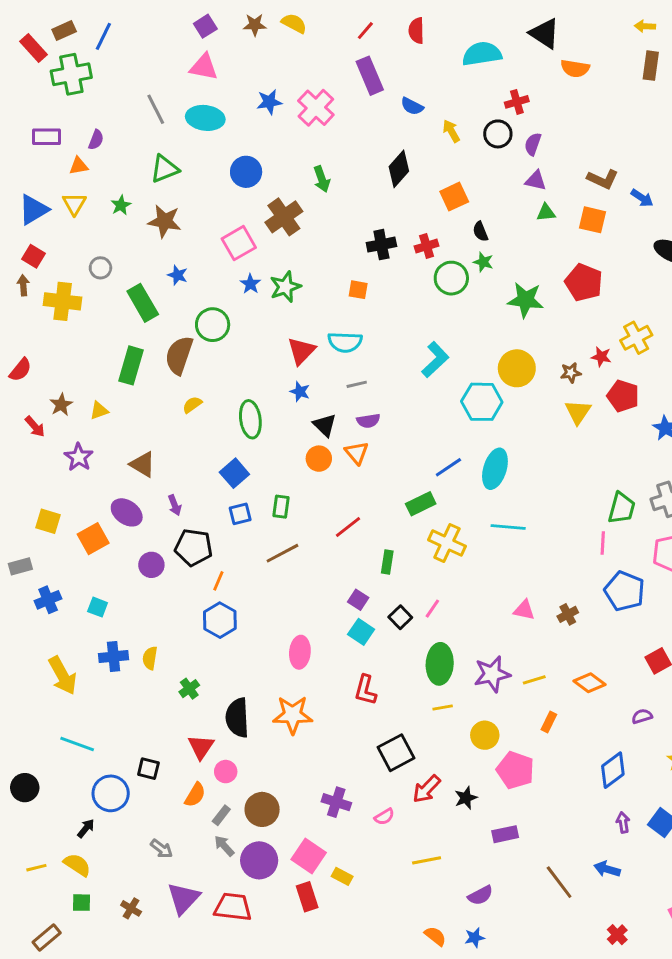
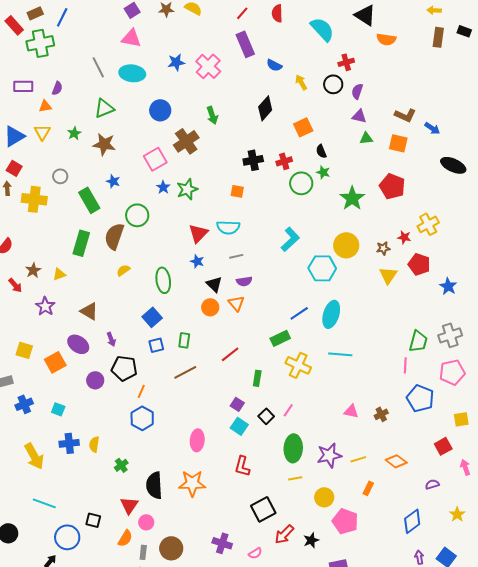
cyan semicircle: (482, 54) -> (322, 29), turned 56
green star: (526, 300) -> (352, 198), turned 30
gray rectangle: (221, 815) -> (143, 552), turned -32

